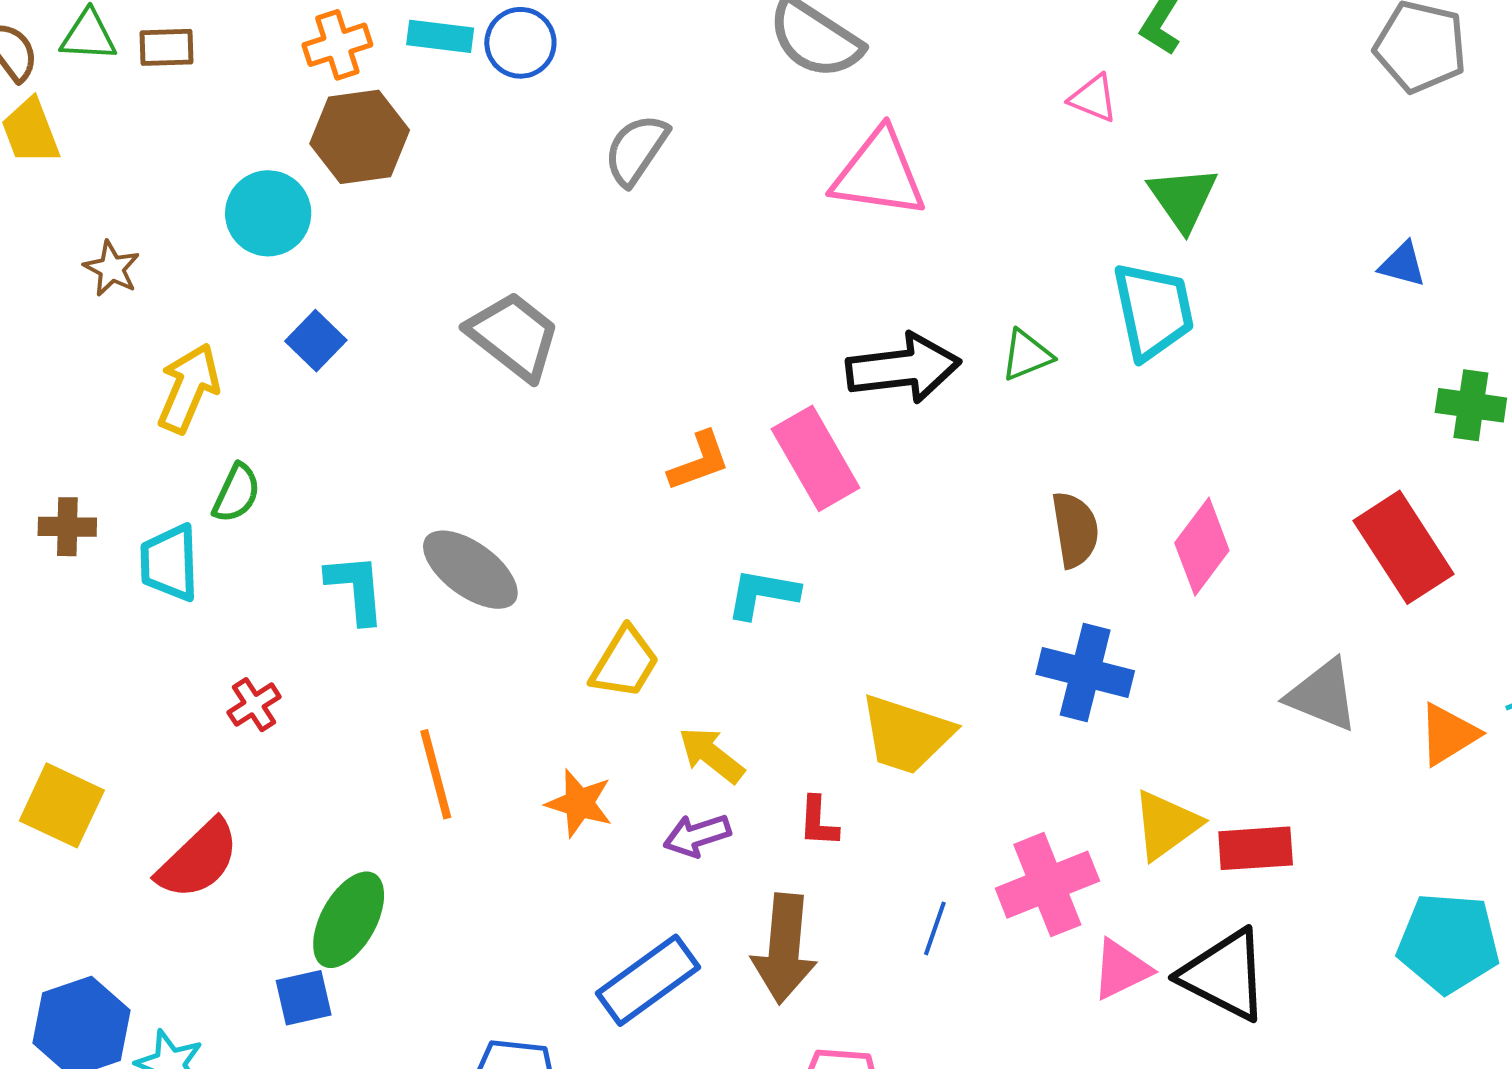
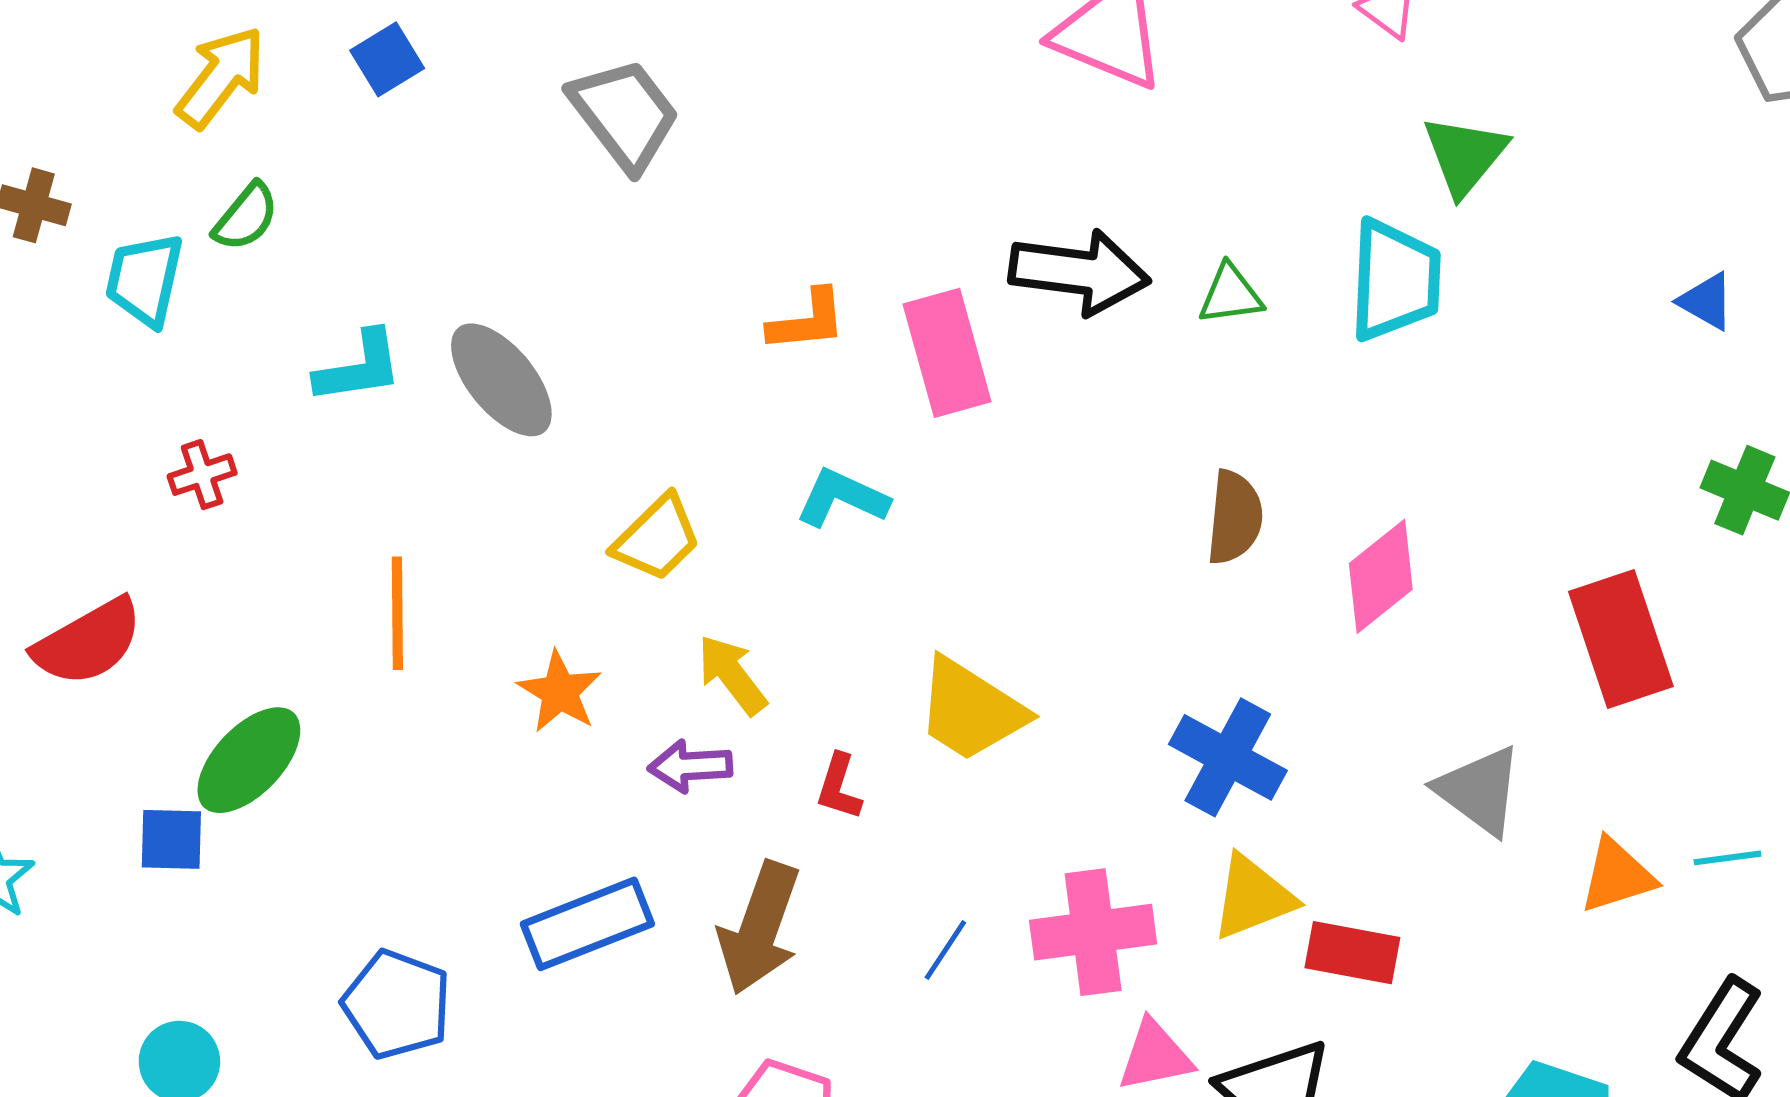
cyan L-shape: (356, 589) -> (359, 367), turned 72
blue cross: (1085, 672) -> (1228, 757), moved

